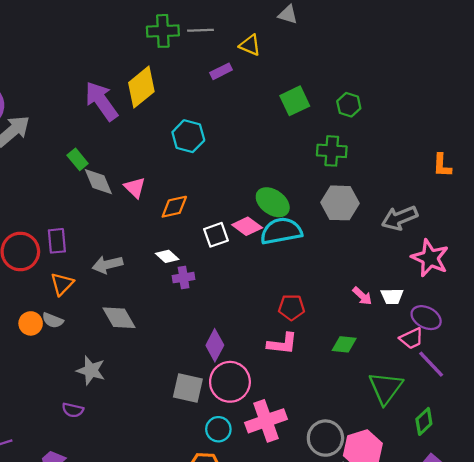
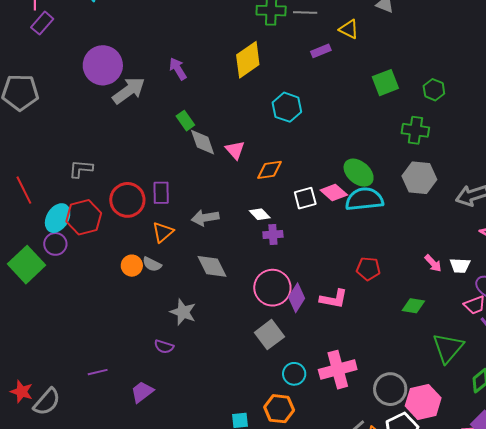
purple arrow: (101, 101) -> (178, 69), moved, size x0.6
pink L-shape: (282, 344) -> (334, 299), moved
pink circle: (230, 382) -> (272, 288), moved
gray square: (188, 388) -> (269, 335), turned 36

